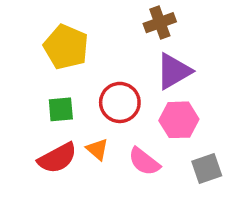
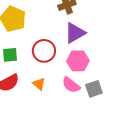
orange triangle: (97, 149) -> (39, 84), moved
pink semicircle: (144, 162) -> (71, 85), moved

